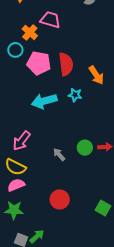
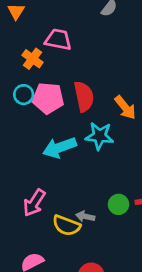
cyan circle: (15, 50) -> (24, 95), moved
cyan star: (75, 95) -> (99, 136), size x1.5
gray arrow: (59, 154) -> (85, 216), turned -32
yellow semicircle: (15, 167) -> (66, 225), moved

